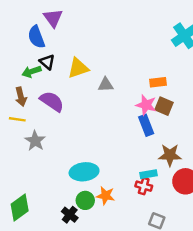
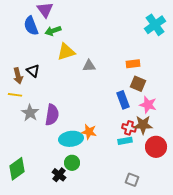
black triangle: (47, 62) -> (33, 71), moved
green arrow: (32, 72) -> (53, 31), moved
purple semicircle: (52, 101) -> (52, 115), moved, turned 65
pink star: (146, 105) -> (148, 105), moved
red cross: (144, 186) -> (129, 128), moved
orange star: (106, 196) -> (89, 132), moved

